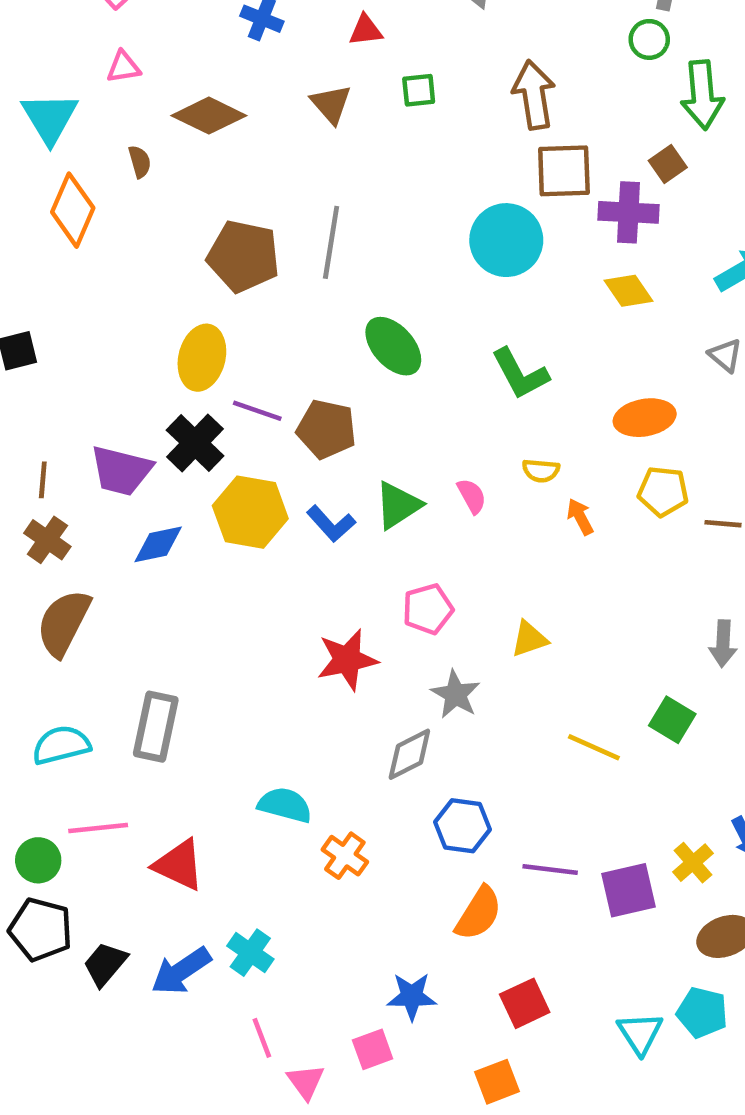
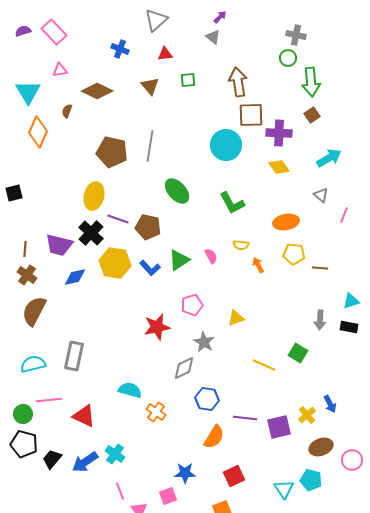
brown semicircle: (140, 162) -> (67, 111), turned -144
brown square: (668, 164) -> (312, 115), moved

